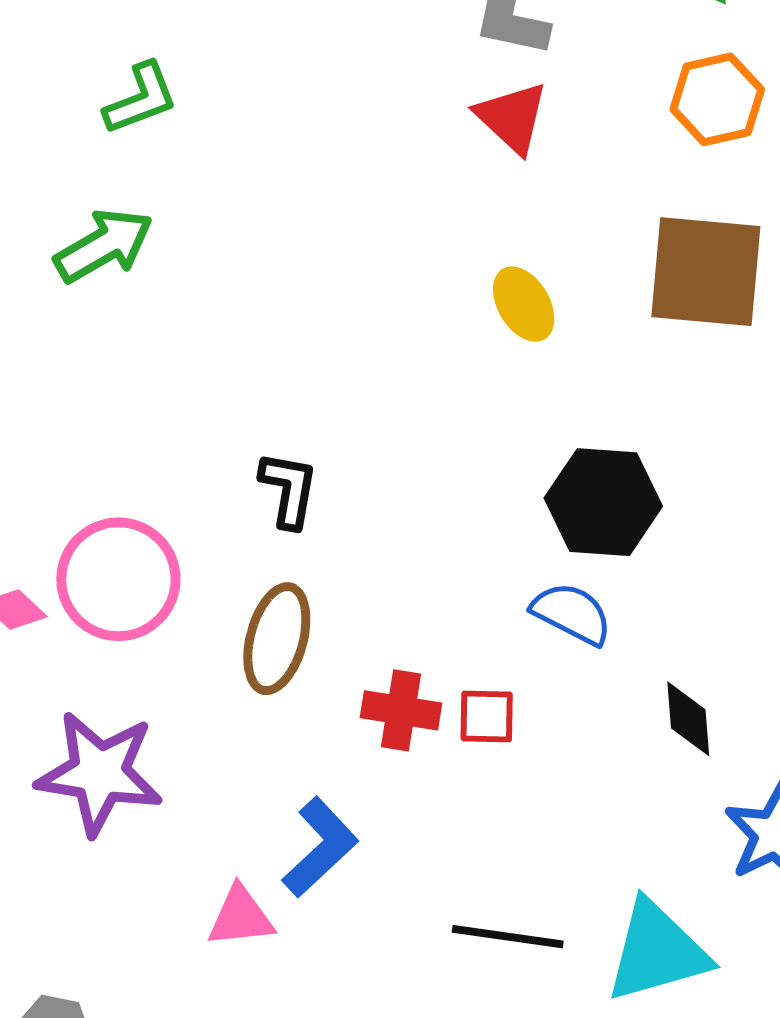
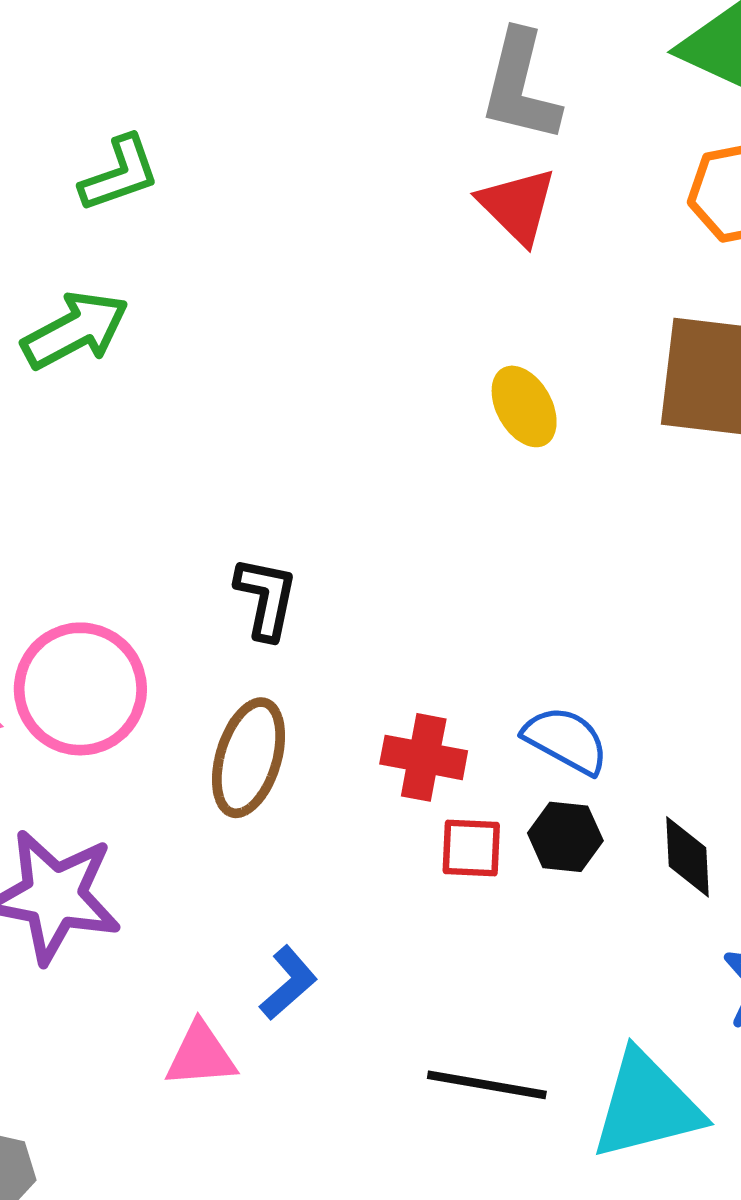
black hexagon: (603, 502) -> (565, 837), moved, size x0.6
red cross: (401, 710) -> (424, 757), moved
blue L-shape: (320, 847) -> (288, 983), size x0.7

